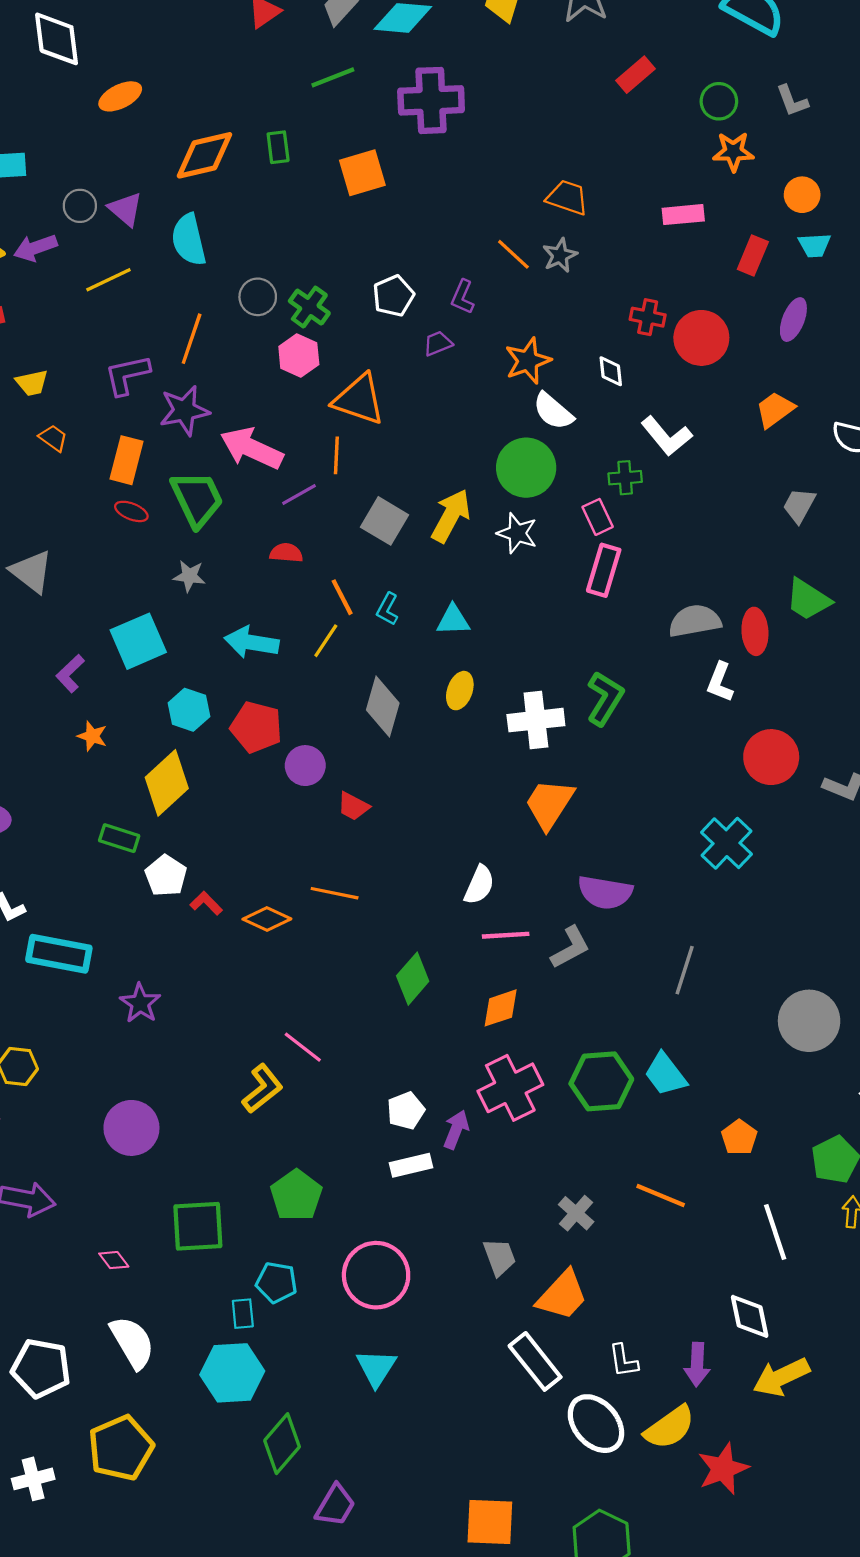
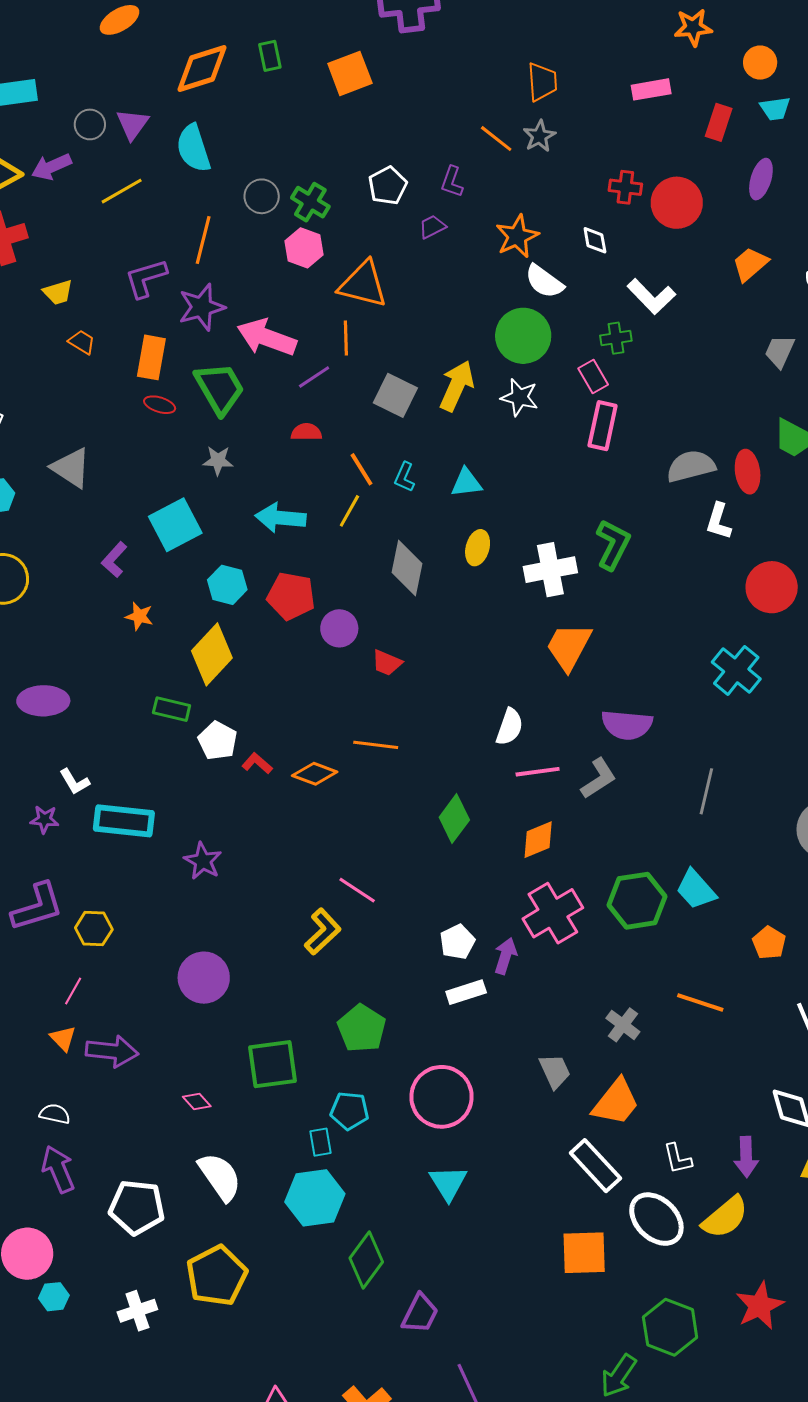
orange trapezoid: (567, 198) -> (542, 82), turned 72
purple triangle: (125, 209) -> (132, 124), turned 30
red star: (723, 1469) -> (760, 1306), moved
orange square: (490, 1522) -> (584, 1253), moved

